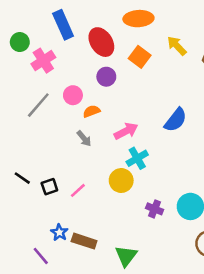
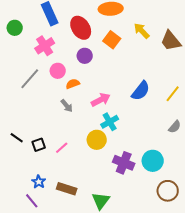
pink cross: (43, 61) -> (45, 46), moved
purple cross: (155, 209) -> (124, 163), size x1.5
blue star: (59, 232) -> (39, 182), moved

